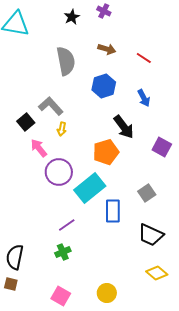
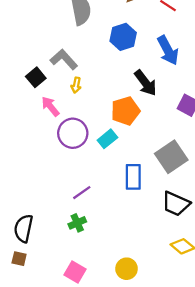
blue arrow: (144, 98) -> (168, 50), size x1.5
cyan rectangle: (90, 188) -> (107, 139), moved, size x0.6
gray square: (147, 193) -> (171, 157), size x1.6

